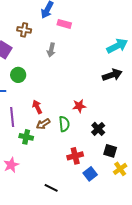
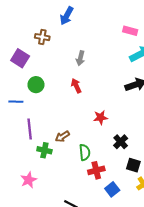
pink rectangle: (64, 24) -> (130, 31), moved
gray arrow: (51, 50) -> (80, 58), moved
red arrow: (37, 107) -> (76, 86), moved
green semicircle: (64, 124) -> (85, 152), moved

